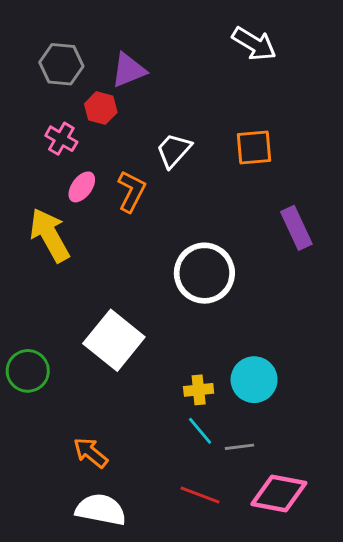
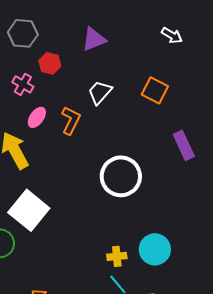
white arrow: (254, 44) -> (172, 35), moved, size x0.7
purple triangle: (128, 70) -> (94, 39), moved
orange square: (254, 147) -> (155, 90), turned 32
white square: (114, 340) -> (29, 210), moved

